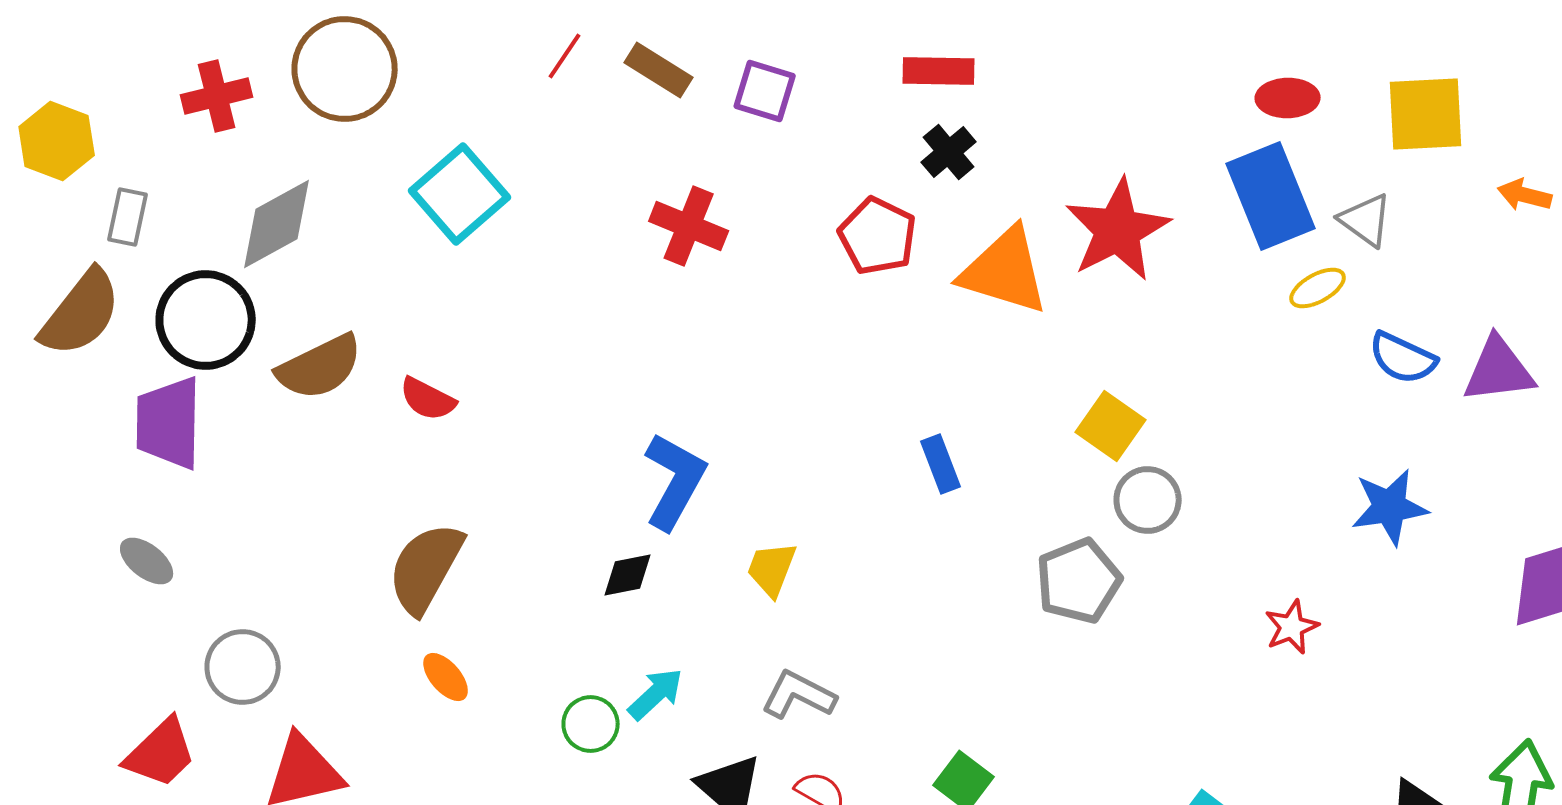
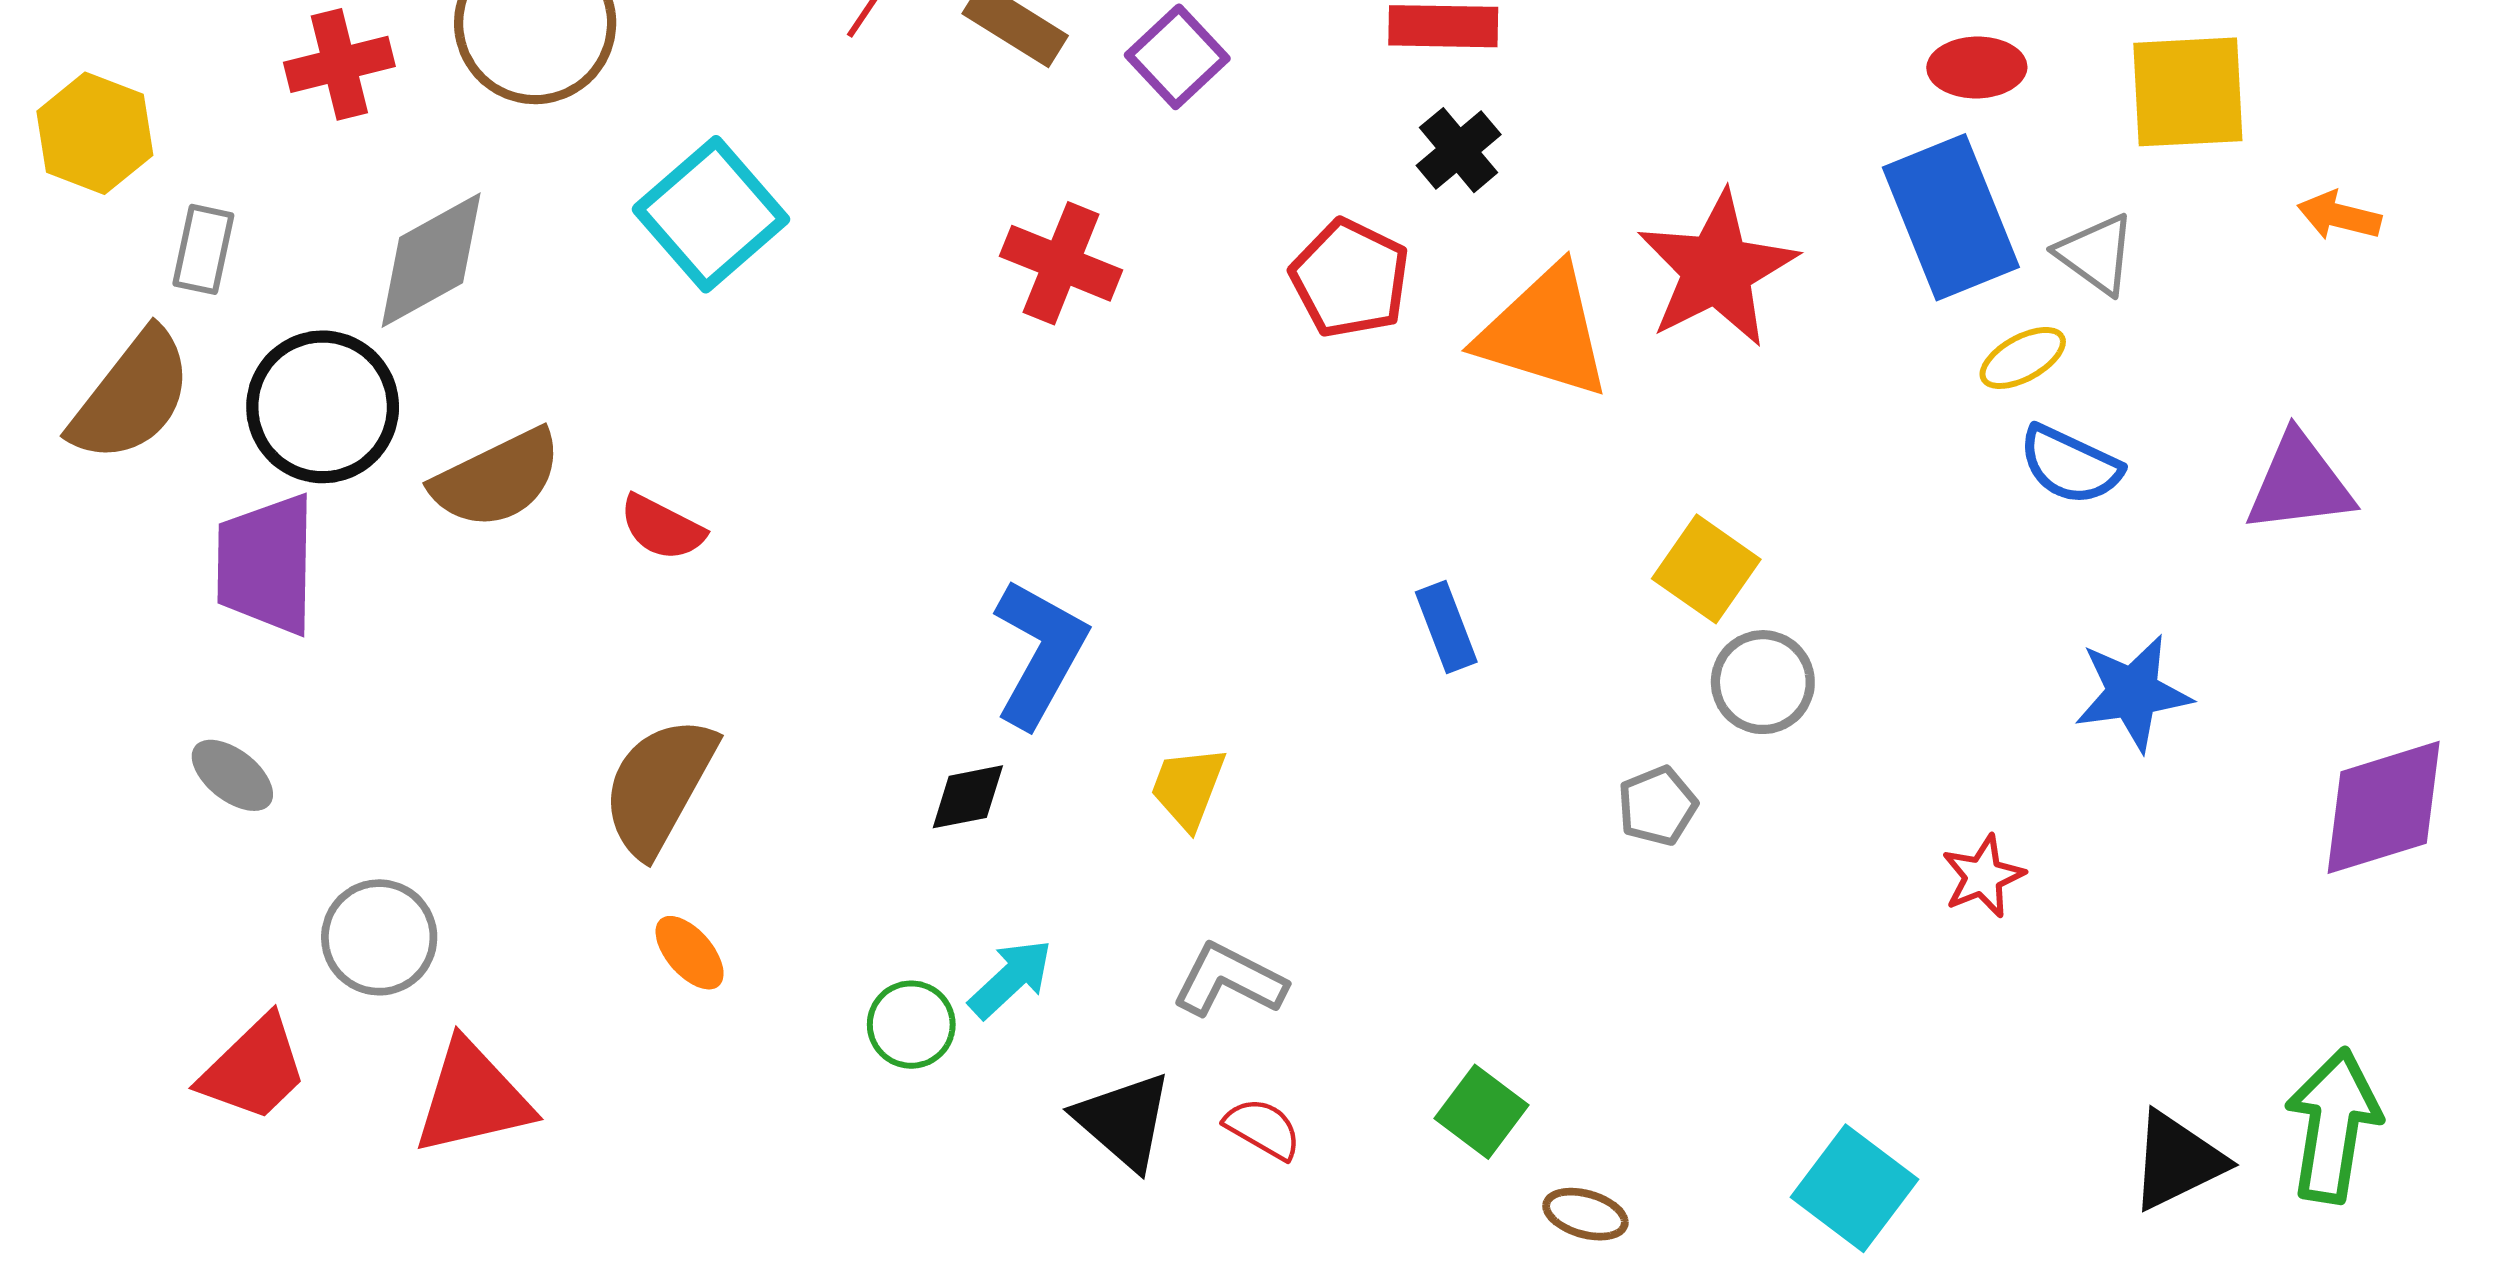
purple square: (765, 91) -> (1177, 57), turned 30
blue semicircle: (1403, 358) -> (2070, 465), moved
gray pentagon: (1079, 581) -> (1657, 806), size x0.6

